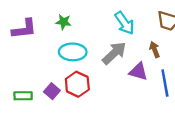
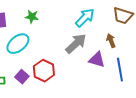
cyan arrow: (125, 23) -> (85, 18), turned -100
cyan ellipse: (73, 52) -> (18, 44), moved, turned -40

